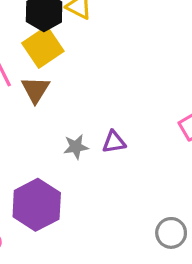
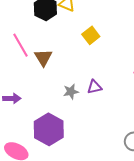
yellow square: (43, 47) -> (91, 35), moved, size x0.7

